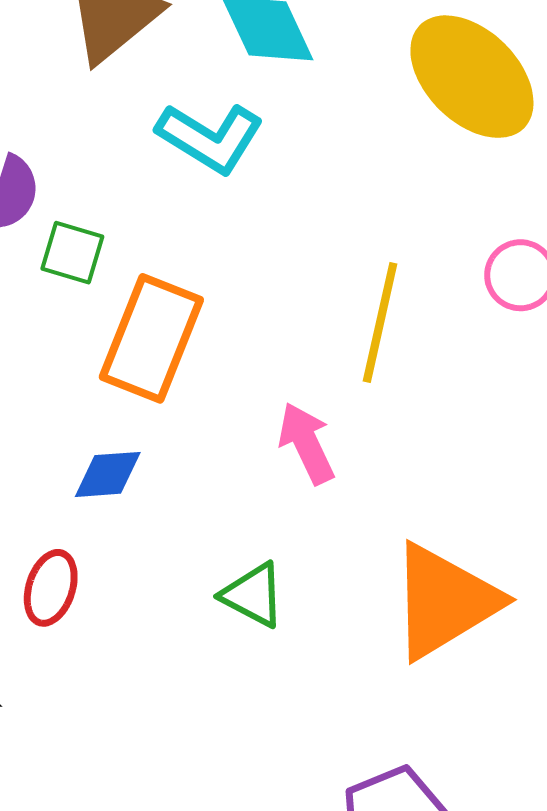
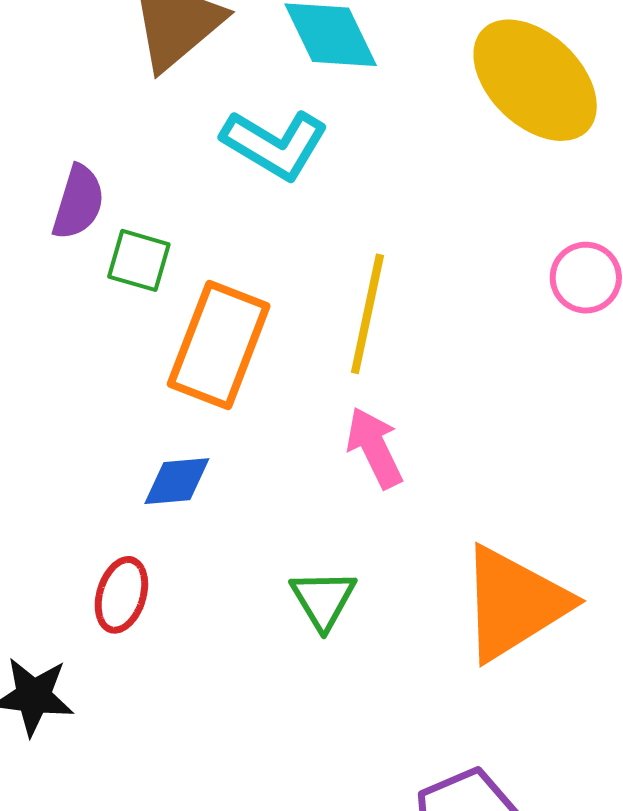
yellow line: (380, 322) -> (367, 314), moved
green triangle: (253, 595) -> (323, 599), turned 32

